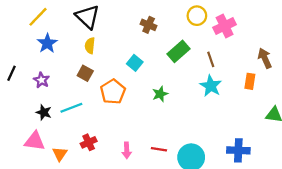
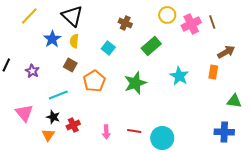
blue star: (47, 43) -> (52, 39), moved
brown arrow: (265, 58) -> (226, 52), turned 84
brown line: (211, 59) -> (212, 22), moved
cyan square: (135, 63) -> (108, 48), moved
green star: (160, 94) -> (135, 83), size x1.6
black star: (44, 112) -> (53, 117), moved
pink triangle: (35, 141) -> (24, 113), moved, turned 42
blue cross: (238, 150) -> (224, 132), moved

